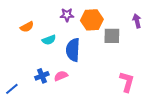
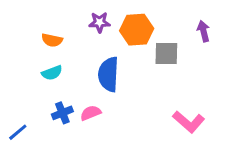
orange semicircle: (27, 27) -> (52, 40), moved, turned 40
cyan semicircle: (49, 40) -> (52, 73), moved
pink L-shape: (127, 82) -> (189, 122), turned 115

